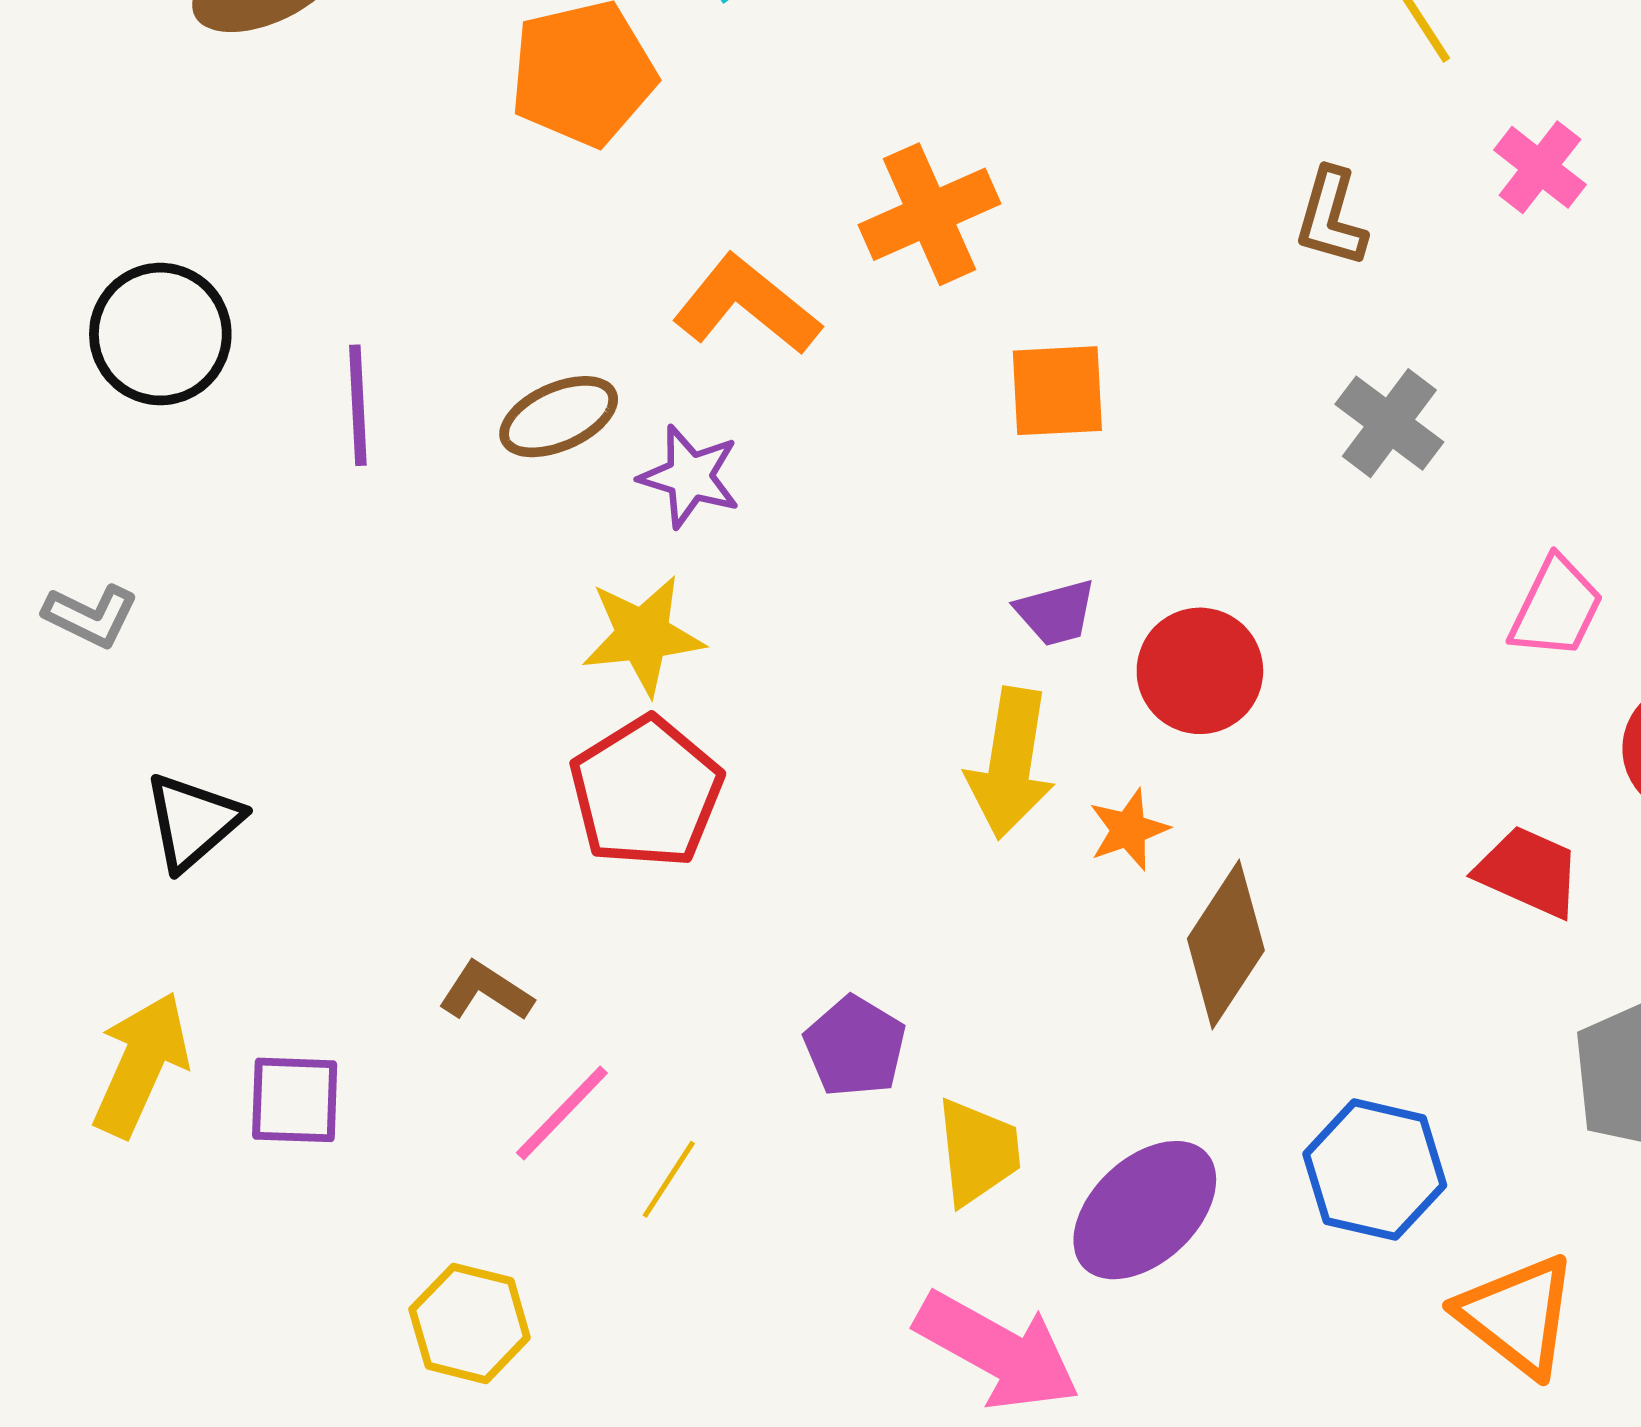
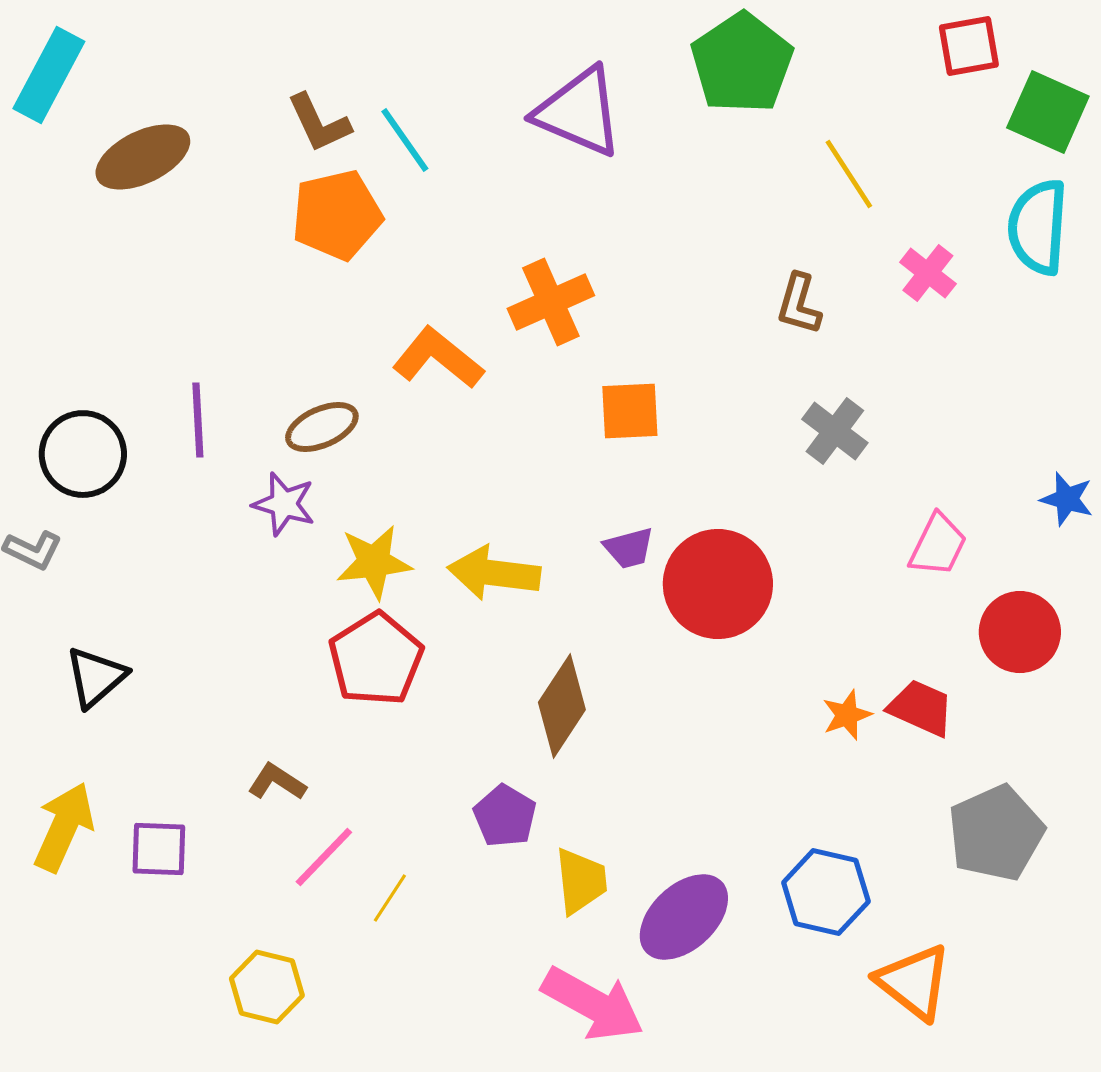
black circle: (160, 334) -> (83, 454), moved
purple star: (690, 477) -> (284, 504), moved
red circle: (1200, 671) -> (718, 584), size x1.4
yellow arrow: (1010, 763) -> (494, 573), moved, turned 88
orange star: (1129, 830) -> (847, 715), moved
brown diamond: (1226, 945) -> (562, 706), moved

